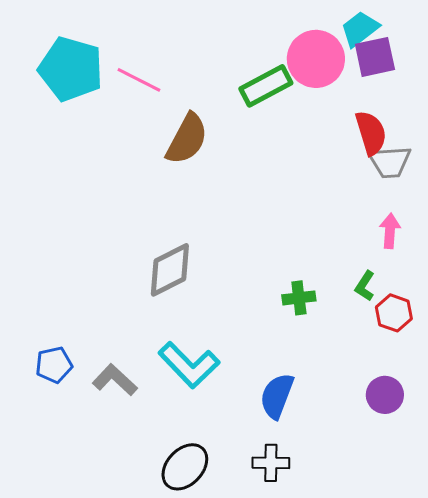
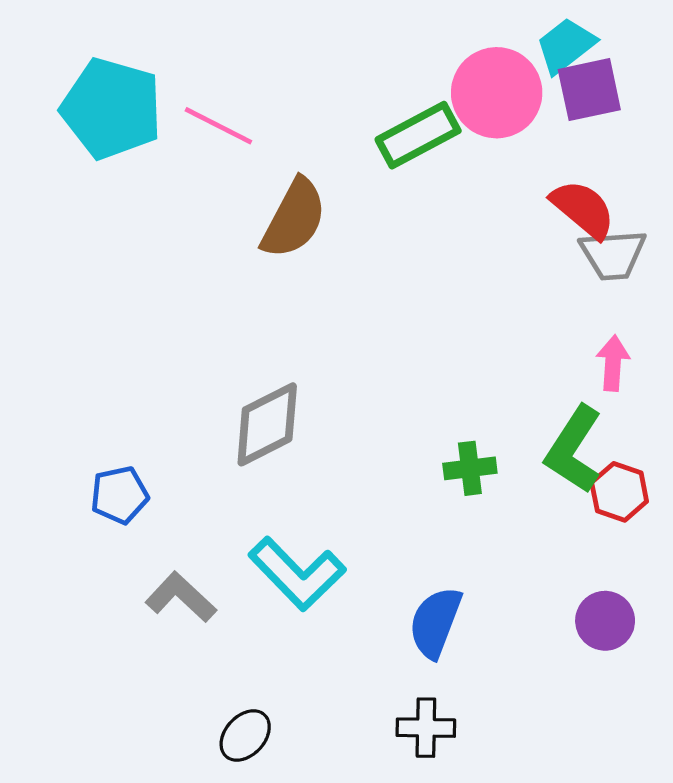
red semicircle: (371, 133) -> (583, 209), turned -33
green L-shape: (365, 286) -> (574, 449), size x1.8
blue pentagon: (54, 365) -> (119, 495), moved
black ellipse: (185, 467) -> (245, 736), moved, size x0.7

